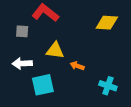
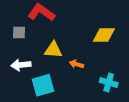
yellow diamond: (107, 23) -> (104, 35), moved

